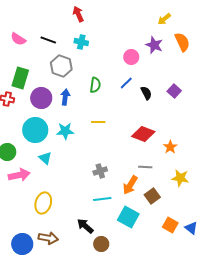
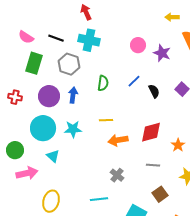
yellow arrow: (164, 19) -> (172, 17), turned 40
cyan cross: (81, 42) -> (89, 40), size x1.5
purple star: (154, 45) -> (162, 53), moved
pink circle: (131, 57) -> (138, 45), moved
green rectangle: (20, 78) -> (34, 63), moved
red diamond: (143, 134) -> (151, 132), turned -35
gray cross: (100, 171) -> (117, 175), moved, turned -32
orange arrow: (130, 185) -> (118, 140), moved, turned 48
cyan line: (102, 199) -> (99, 199), moved

